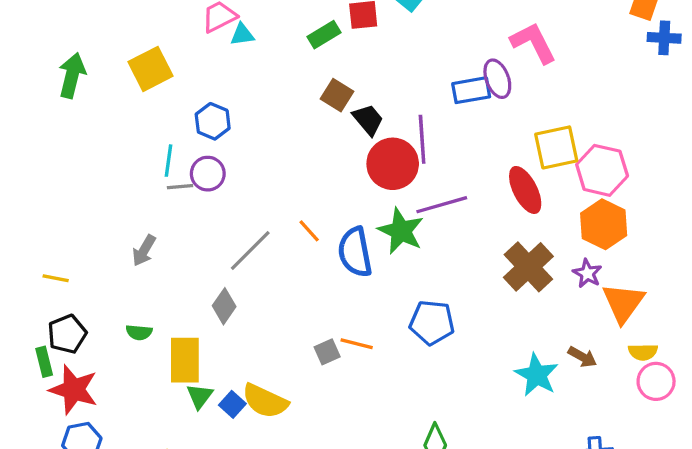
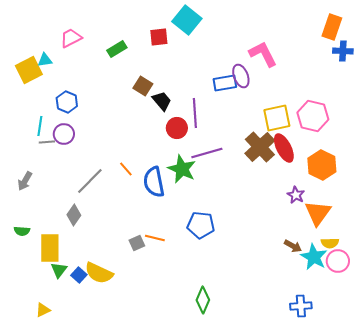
cyan triangle: (242, 35) -> (45, 60), moved
green rectangle: (324, 35) -> (117, 49), moved
red circle: (393, 164) -> (177, 128), size x0.7
pink hexagon: (602, 170) -> (313, 116), moved
red ellipse: (525, 190) -> (284, 148), moved
orange hexagon: (604, 224) -> (322, 165), moved
brown cross: (528, 267) -> (260, 147), moved
cyan star: (537, 375) -> (314, 257), moved

